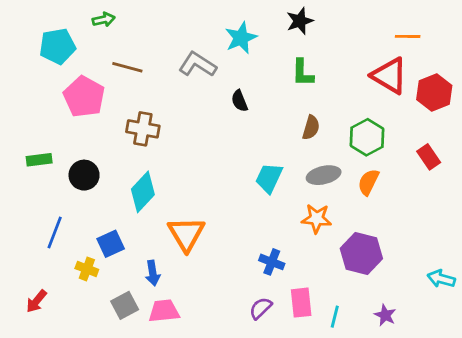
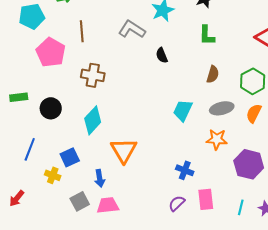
brown line: (127, 67) -> (82, 31), turned 70
cyan line: (335, 317) -> (241, 207), moved

